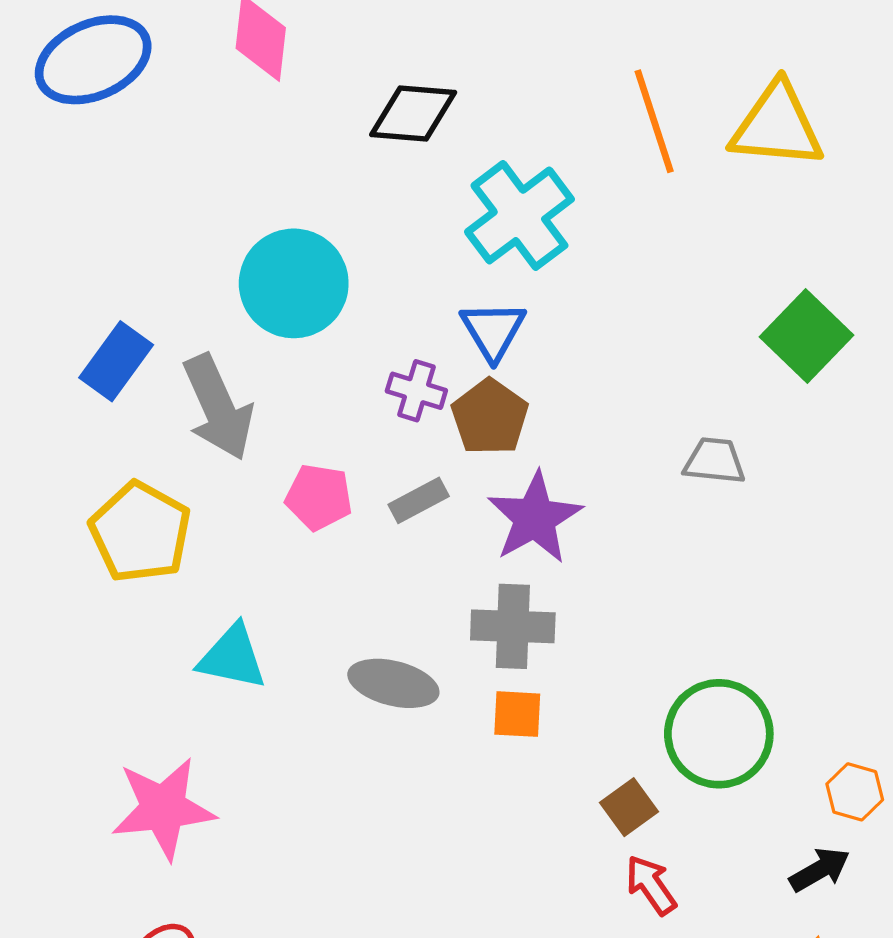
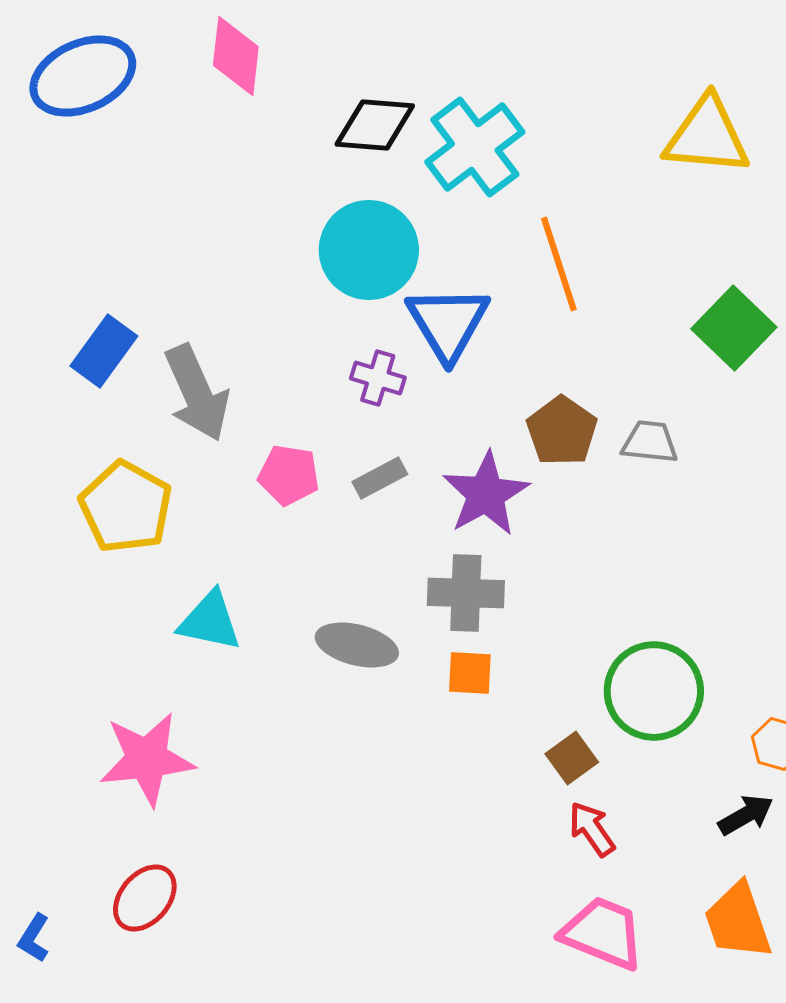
orange line: (654, 121) -> (559, 264), moved
cyan cross: (519, 215) -> (475, 147), moved
cyan circle: (294, 283) -> (369, 250), moved
blue triangle: (493, 331) -> (448, 323), size x1.4
brown pentagon: (490, 417) -> (562, 431), moved

